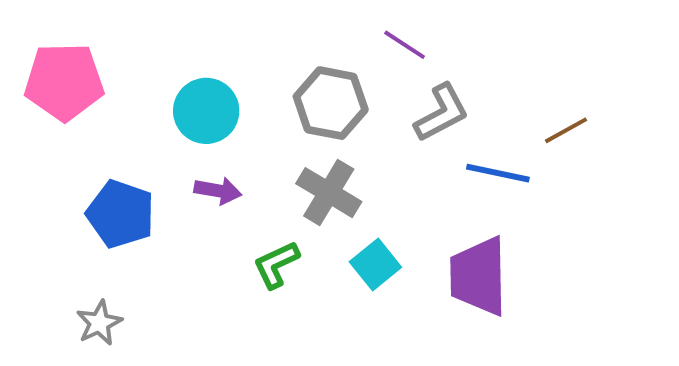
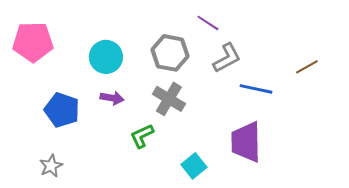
brown line: (566, 130) -> (307, 67), moved
cyan square: (375, 265) -> (194, 166), moved

